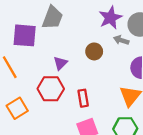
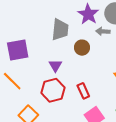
gray trapezoid: (52, 18) -> (60, 30), moved

